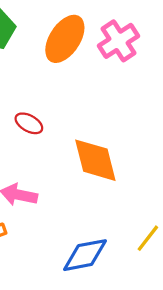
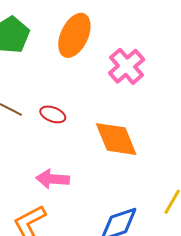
pink cross: (119, 41) -> (127, 66), moved

